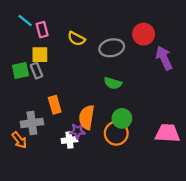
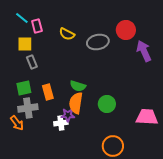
yellow square: (40, 55) -> (25, 44), moved
green square: (21, 71) -> (24, 88), moved
green semicircle: (113, 83) -> (78, 86), moved
orange circle: (116, 133) -> (113, 146), moved

